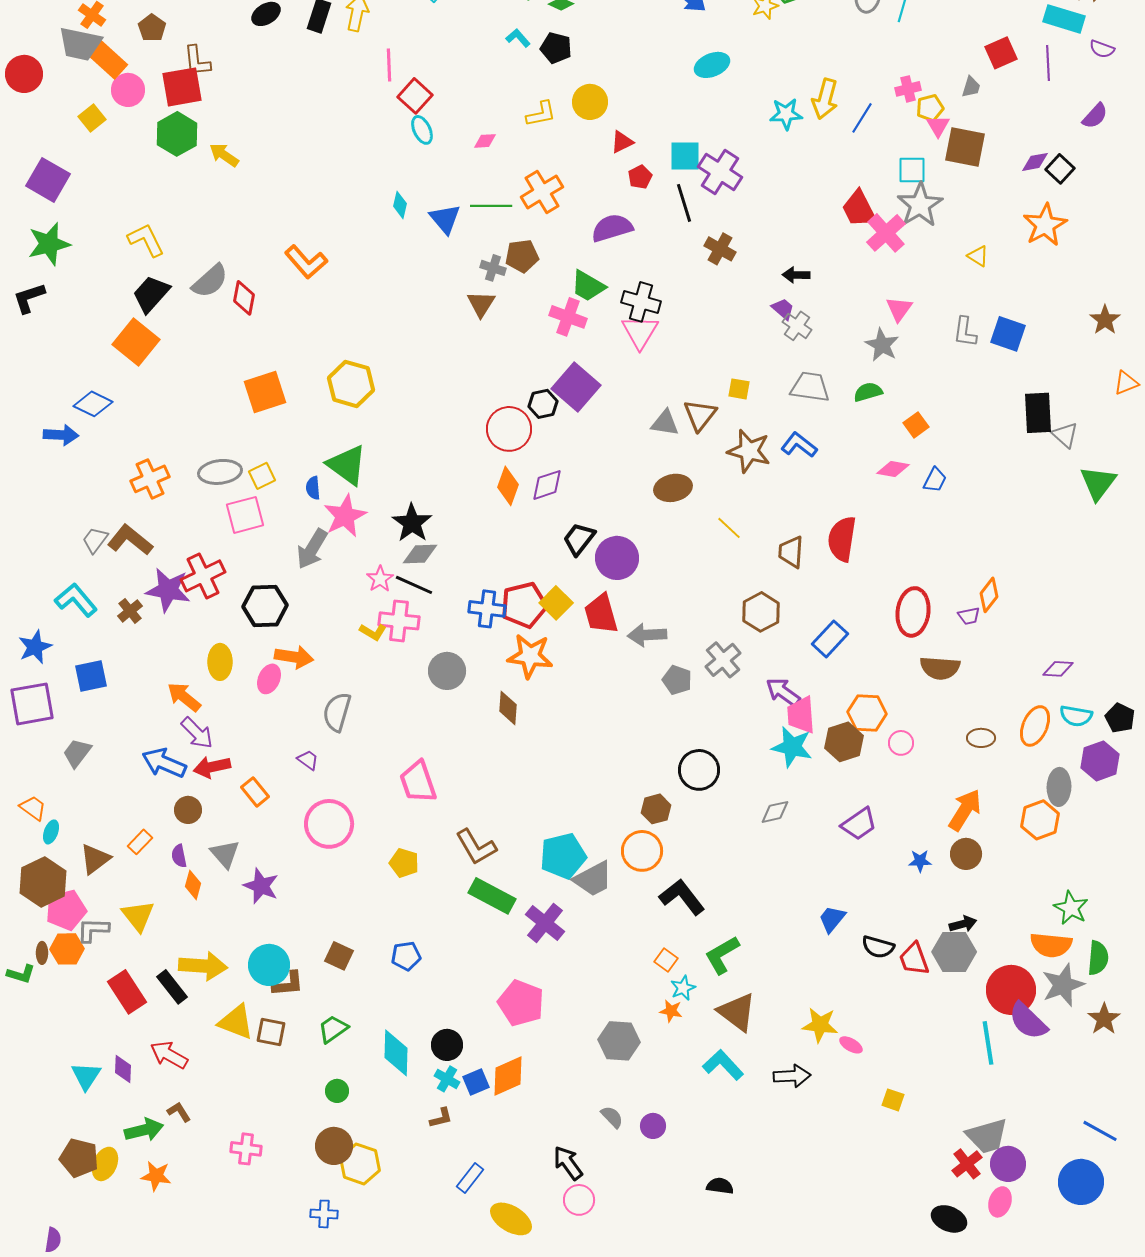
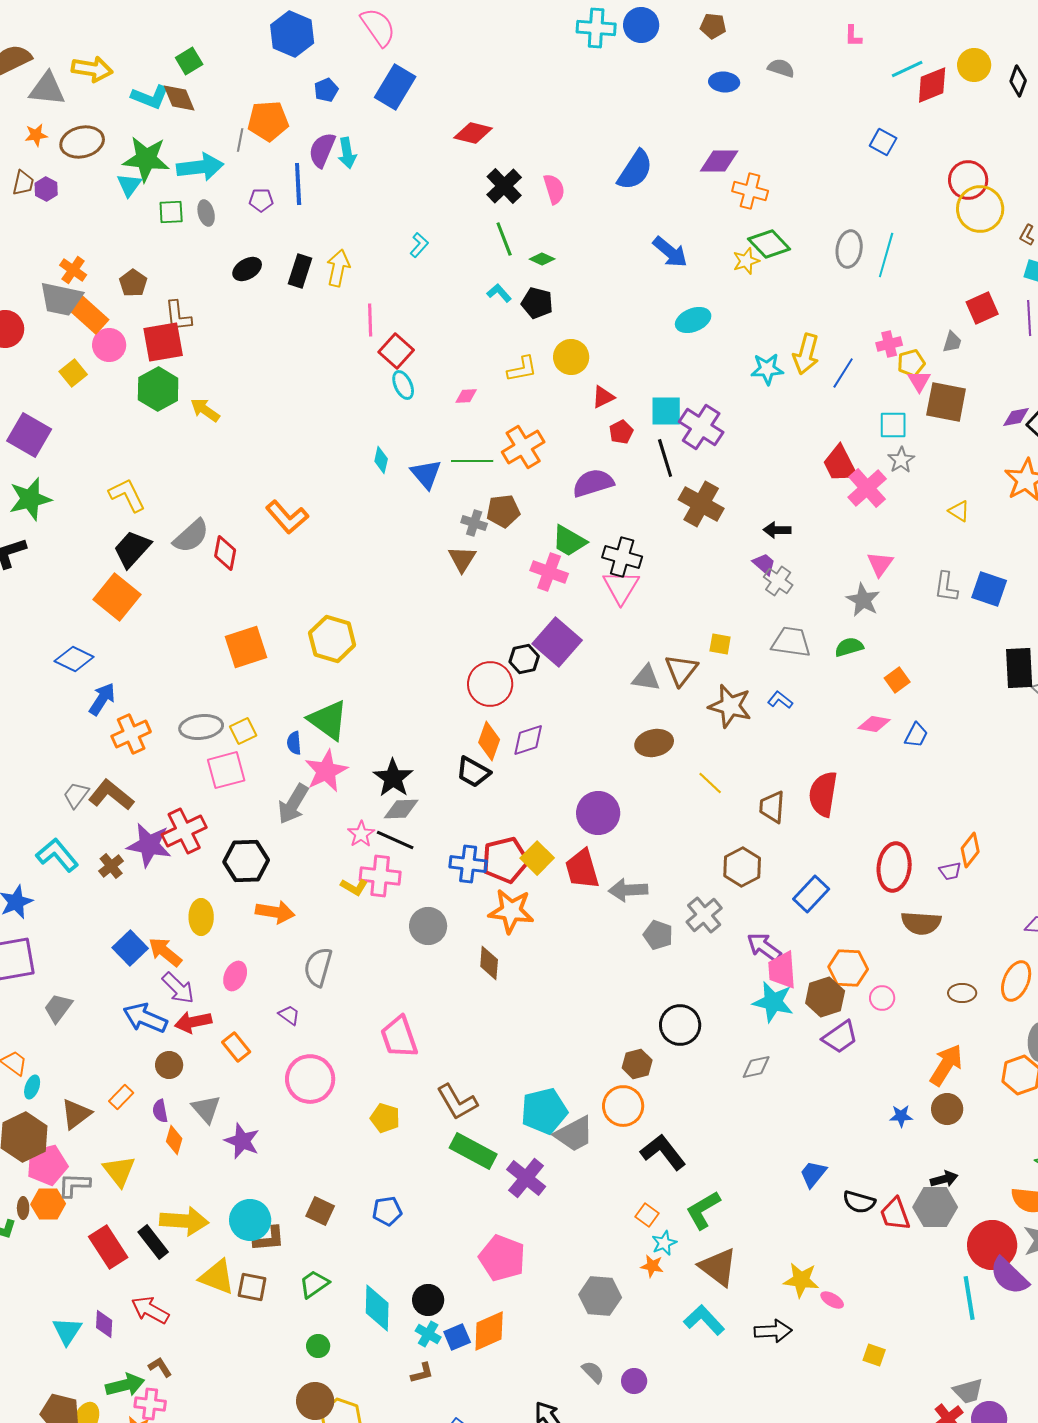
gray star: (920, 205) -> (901, 460), size x0.6
brown cross: (720, 249) -> (701, 504), size x1.4
blue arrow: (61, 435) -> (102, 699), moved, turned -60
blue L-shape: (799, 445) -> (780, 700), size x0.7
black trapezoid: (579, 539) -> (473, 772), moved, turned -99
blue square: (91, 676) -> (130, 948), moved, turned -32
pink ellipse: (269, 679) -> (235, 976), moved
purple trapezoid: (859, 824) -> (840, 1037), moved
gray trapezoid: (987, 1136) -> (968, 1391), size x0.7
pink cross: (246, 1149) -> (150, 1404), moved

